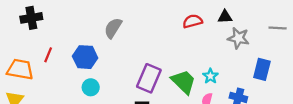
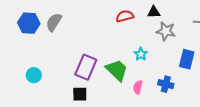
blue hexagon: (85, 57) -> (29, 23), moved
cyan star: (210, 76) -> (141, 54), moved

